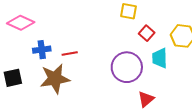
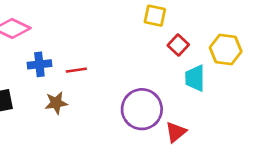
purple circle: (127, 67) -> (142, 109), moved
brown star: (55, 79) -> (56, 103), size x0.6

